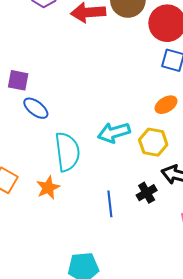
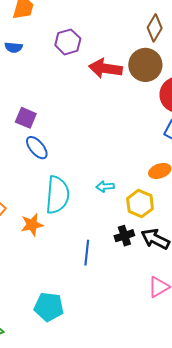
cyan arrow: (114, 133) -> (105, 186), size x0.6
black cross: (147, 193) -> (124, 236), moved

